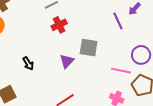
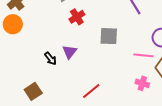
purple triangle: (67, 61) -> (70, 52), moved

